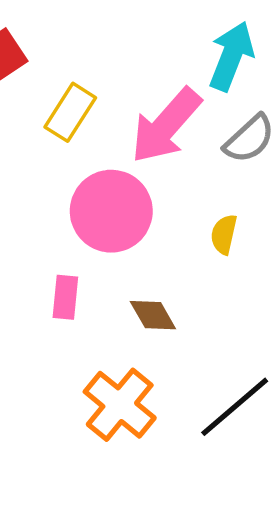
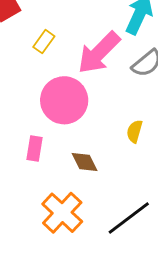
yellow rectangle: (70, 112) -> (44, 42), size x0.7
yellow semicircle: (224, 234) -> (135, 131), moved

